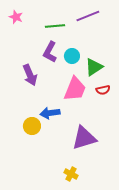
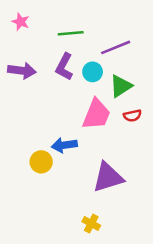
purple line: (88, 16) -> (116, 47), moved
purple arrow: (30, 75) -> (22, 71), moved, turned -60

